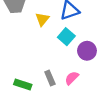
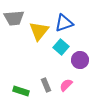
yellow triangle: (42, 19) -> (39, 31), size x1.5

